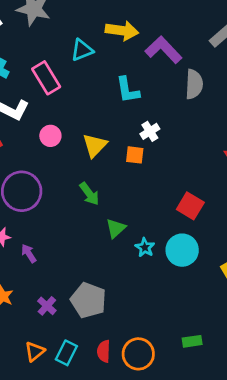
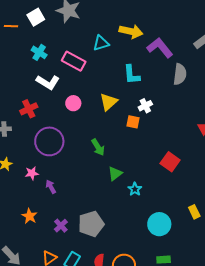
pink rectangle: (46, 78) -> (74, 61), turned -35
yellow triangle: (95, 145) -> (109, 102), moved
cyan circle: (182, 250) -> (159, 224), moved
gray pentagon: (88, 300) -> (91, 224), turned 30

